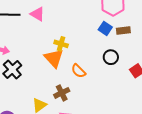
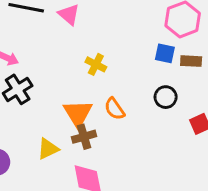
blue square: (105, 28) -> (165, 53), turned -32
orange triangle: (54, 58) -> (78, 113), moved

